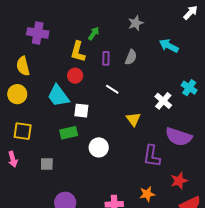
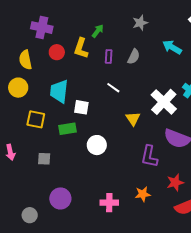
red circle: (75, 76) -> (57, 52), moved
cyan trapezoid: (58, 96) -> (59, 91), turned 40
white cross: (163, 101) -> (164, 102), size x1.5
yellow square: (23, 131) -> (36, 119), moved

